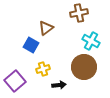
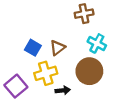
brown triangle: (46, 28) -> (57, 48), moved
yellow cross: (43, 69) -> (46, 73), size x1.5

